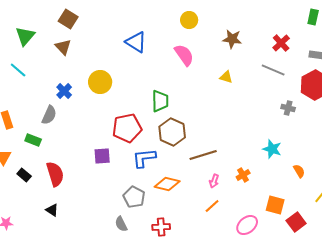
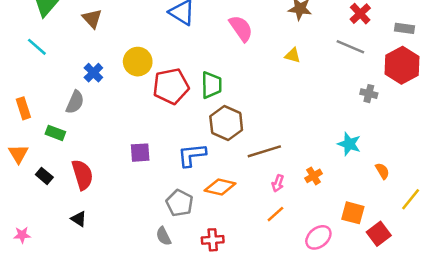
red pentagon: (127, 128) -> (171, 86), moved

